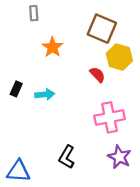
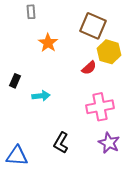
red semicircle: (97, 75) -> (89, 68), turned 91
cyan arrow: (45, 94) -> (41, 96), moved

